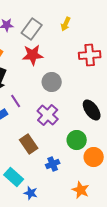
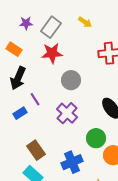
yellow arrow: (66, 24) -> (85, 22), turned -80
brown rectangle: (29, 144) -> (36, 150), moved
blue cross: (53, 164) -> (72, 162), size x1.5

